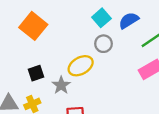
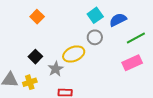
orange square: (33, 26) -> (37, 17), size x0.6
black square: (36, 73) -> (35, 57), turned -32

